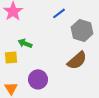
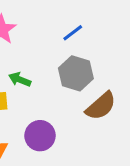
gray hexagon: (82, 30) -> (76, 73), moved

